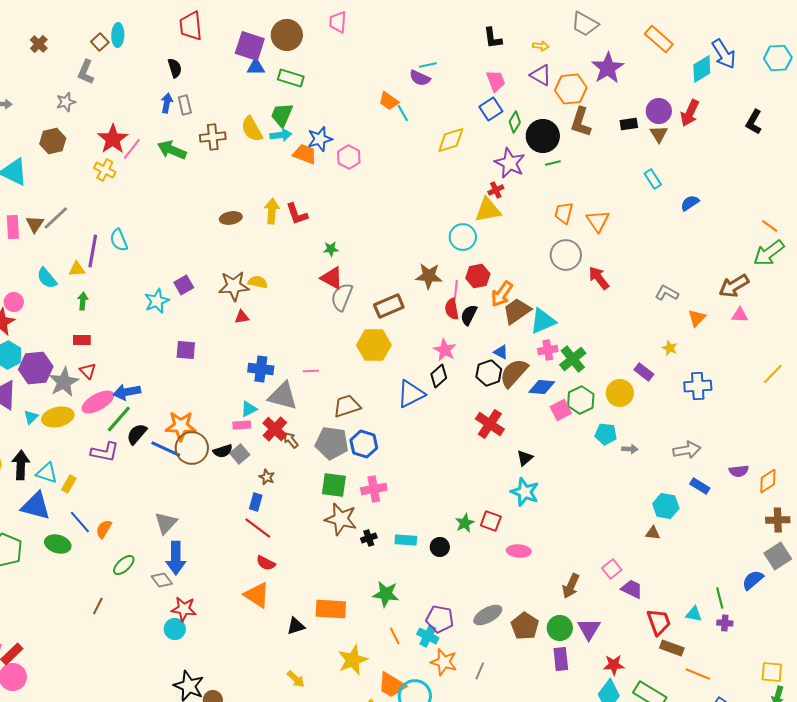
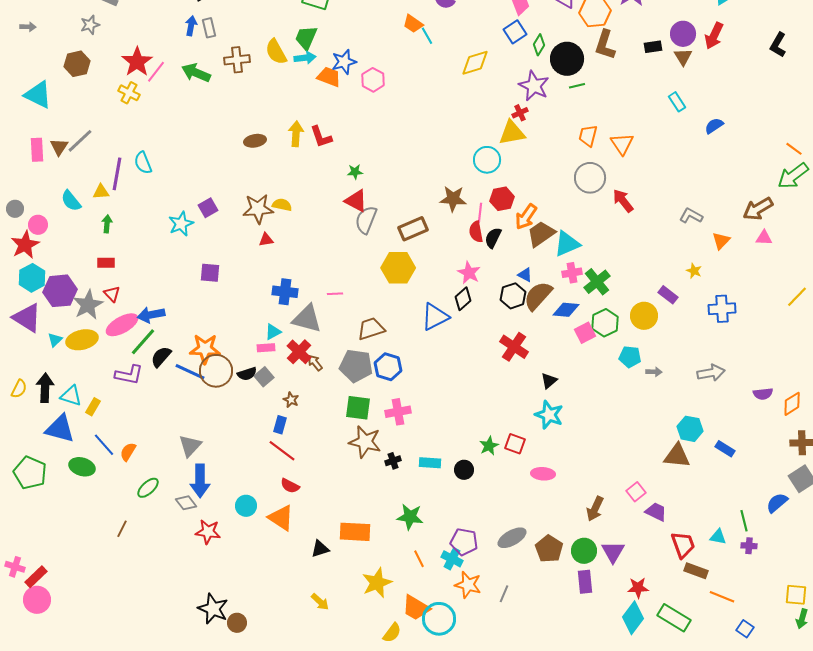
blue rectangle: (700, 486) -> (725, 449), moved
brown triangle: (653, 533) -> (677, 456), size x1.8
cyan circle: (175, 629) -> (246, 506), moved

